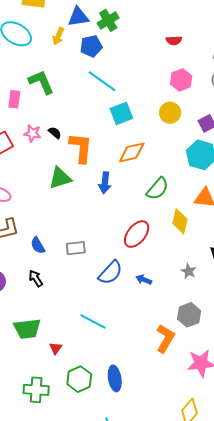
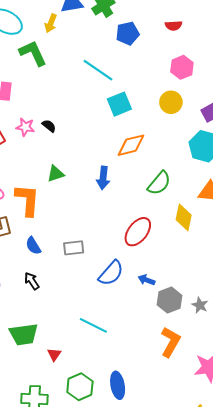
blue pentagon: (91, 46) -> (128, 33), moved
green L-shape: (41, 82) -> (33, 53), moved
orange L-shape: (81, 148) -> (27, 200), moved
green triangle: (60, 178) -> (56, 174), size x0.7
gray star: (189, 271) -> (200, 305), moved
gray hexagon: (189, 315) -> (170, 300), moved

